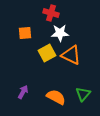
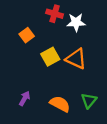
orange square: (25, 33) -> (27, 35), turned -32
white star: (60, 33) -> (76, 22), moved

